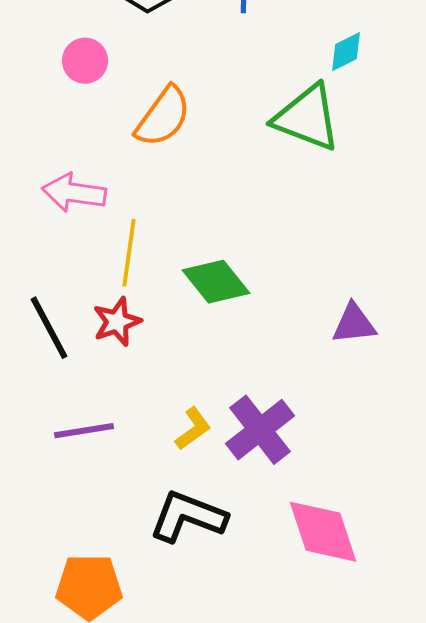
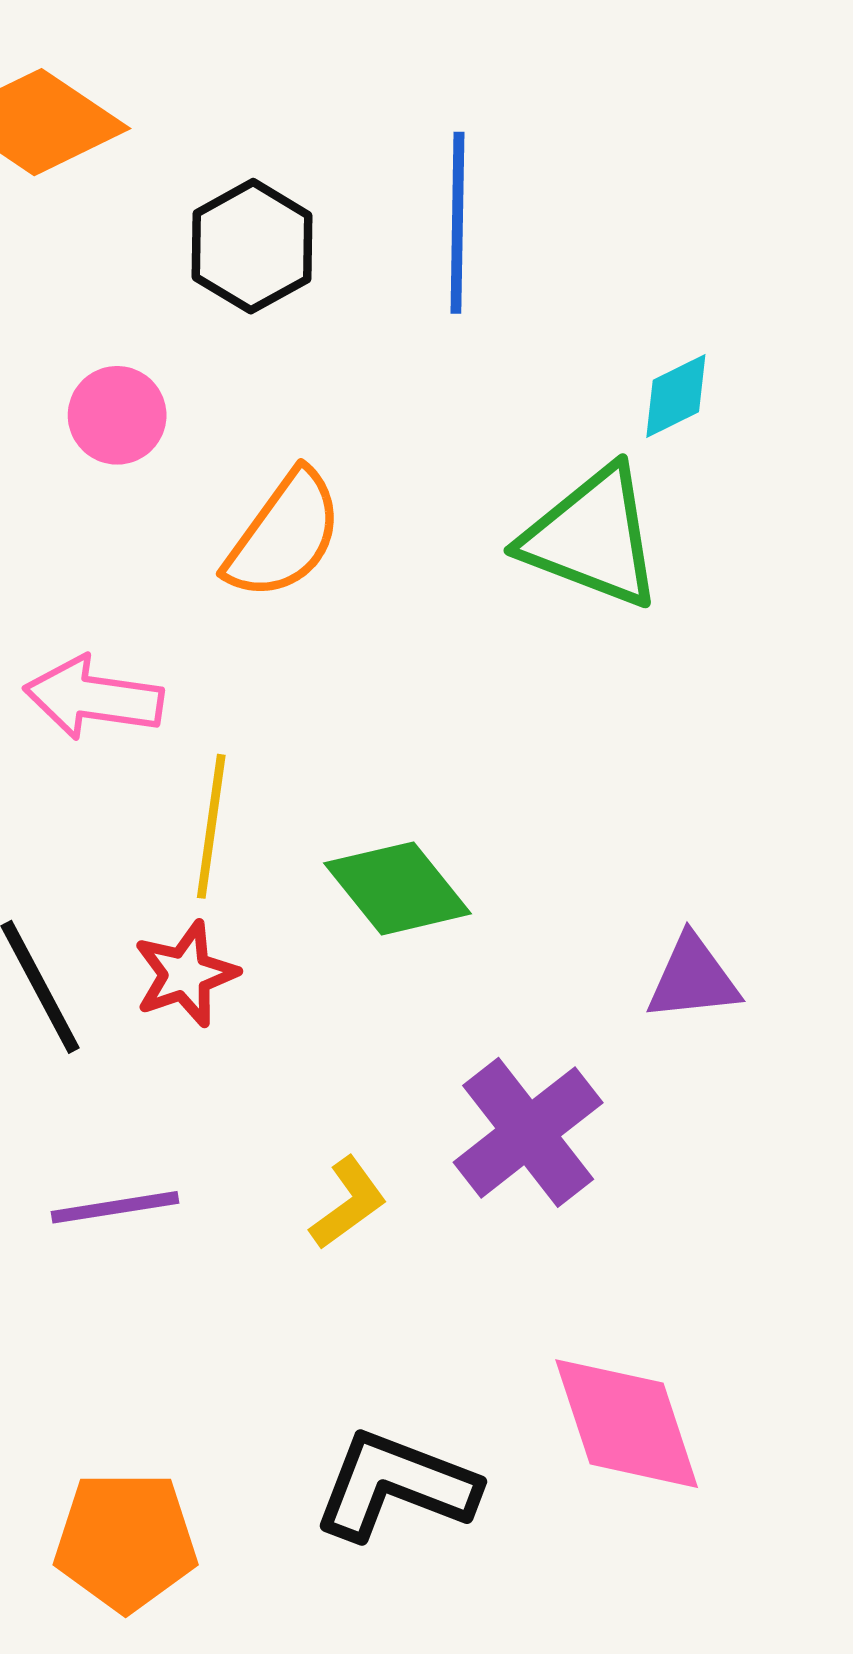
purple cross: (260, 430) -> (528, 1132), moved
black L-shape: (188, 517) -> (395, 1486), moved

